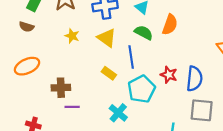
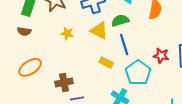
green semicircle: (144, 33) -> (120, 21), moved, turned -36

